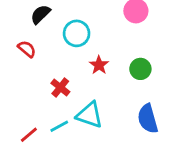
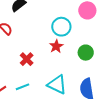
cyan circle: (77, 33) -> (61, 27), moved
cyan triangle: (90, 115) -> (57, 85), moved

